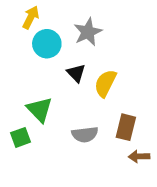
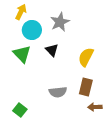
yellow semicircle: (105, 83) -> (86, 57), moved
green triangle: (40, 110) -> (22, 54), moved
green square: (20, 137) -> (20, 110), moved, turned -32

